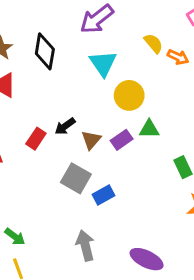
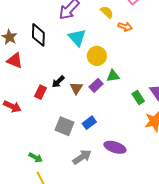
yellow semicircle: (153, 43) -> (107, 12), moved
gray square: (76, 178) -> (64, 126), moved
gray arrow: (85, 246) -> (82, 157), turned 78
purple ellipse: (147, 259) -> (115, 147), moved

